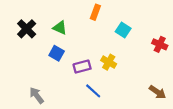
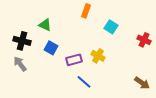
green triangle: (60, 28) -> (45, 25), moved
black cross: (27, 29) -> (22, 41), moved, turned -30
gray arrow: (37, 95) -> (20, 64), moved

